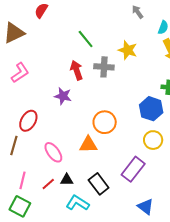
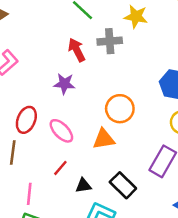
pink ellipse: (53, 152) -> (61, 131), moved
red line: (48, 184) -> (60, 168), moved

